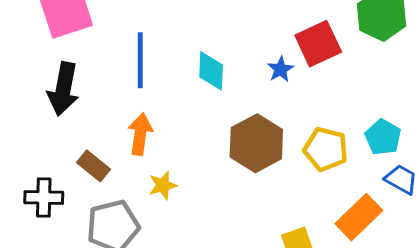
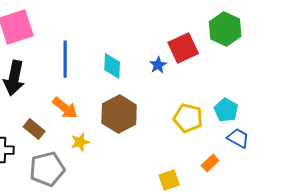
orange arrow: (140, 134) -> (65, 108), turned 120
brown hexagon: (256, 143) -> (119, 114), moved
orange rectangle: (359, 217) -> (210, 163), size x0.6

